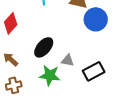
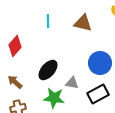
blue circle: (96, 19) -> (100, 63), moved

